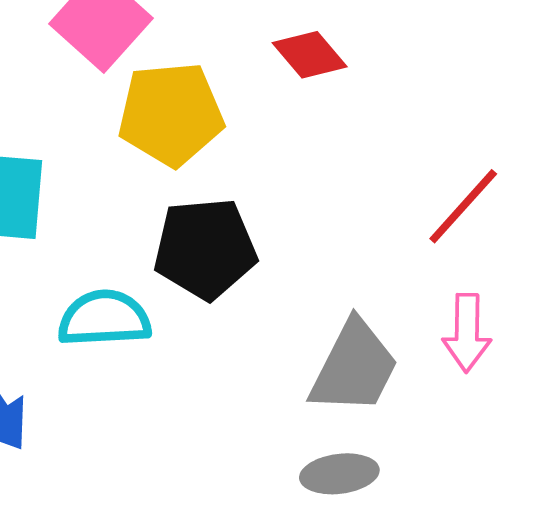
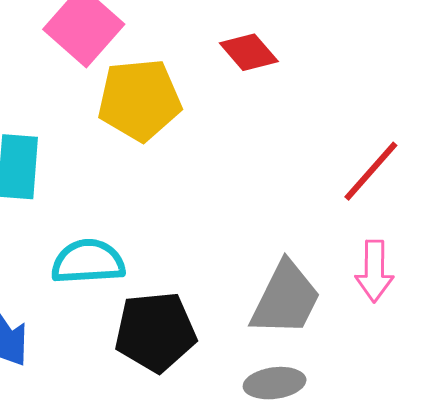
black pentagon: (205, 249) -> (155, 332), moved

